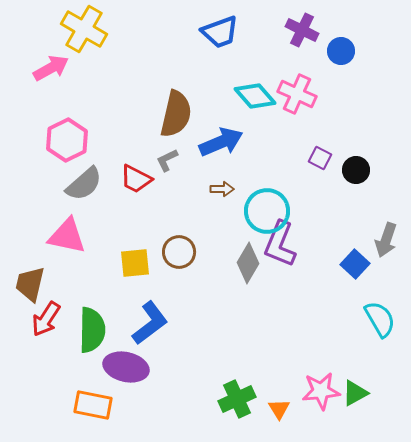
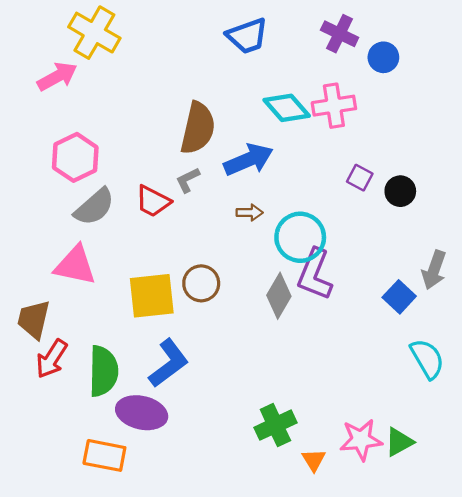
pink cross: (297, 94) -> (334, 106), turned -33
yellow square: (135, 263) -> (152, 296), size x1.4
green cross: (237, 399) -> (275, 425), moved

